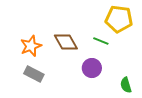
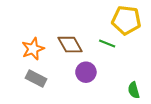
purple circle: (92, 68) -> (86, 72), moved

